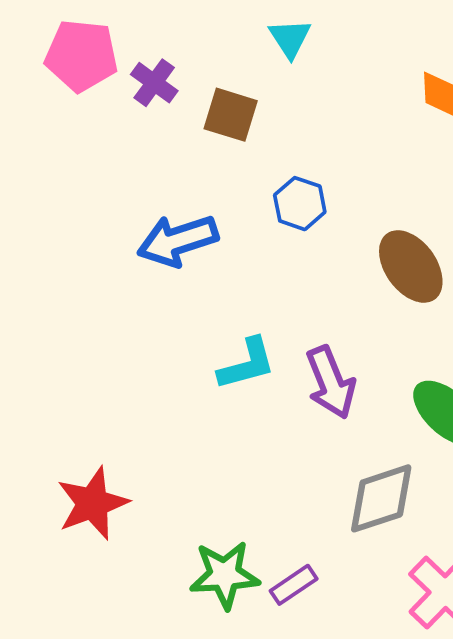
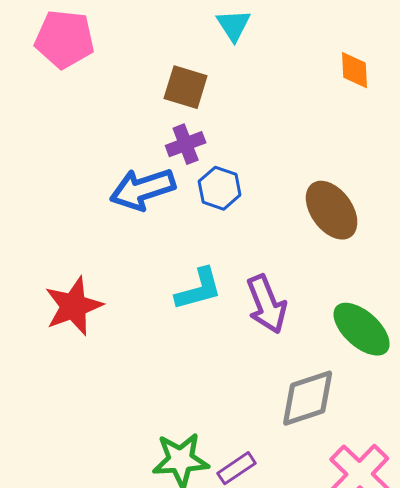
purple cross: (154, 83) -> (186, 144), moved, turned 33
blue hexagon: (300, 204) -> (220, 188), moved
red star: (93, 503) -> (74, 306), moved

